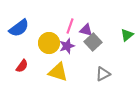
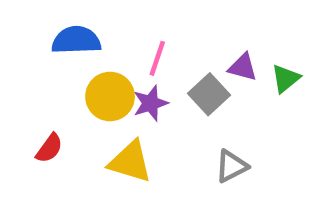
blue semicircle: (19, 28) -> (76, 40), moved, turned -145
purple triangle: (86, 30) -> (243, 67), moved

